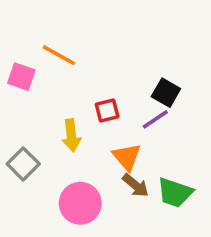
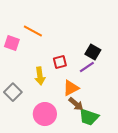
orange triangle: (127, 157) -> (71, 88), turned 42
green trapezoid: (175, 193) -> (89, 117), moved

